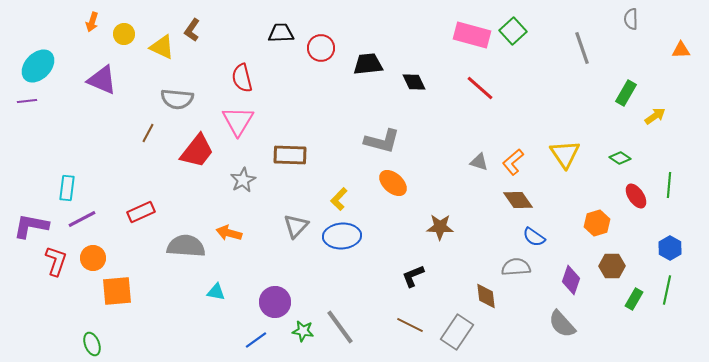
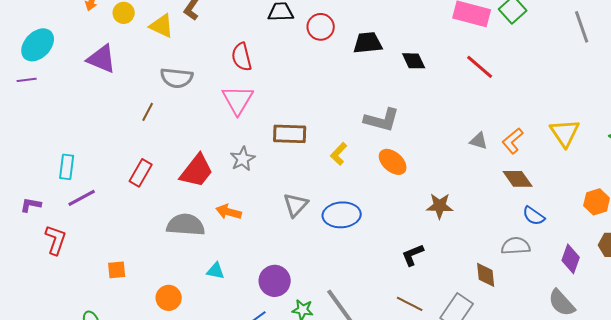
red trapezoid: (197, 151) -> (197, 171), moved
yellow L-shape: (339, 199) -> (339, 154), moved
red rectangle: (141, 212) -> (141, 173), moved, turned -36
purple L-shape: (31, 226) -> (31, 205), size x0.6
orange circle: (93, 258) -> (169, 298), moved
orange square: (117, 291) -> (117, 270), size x0.6

